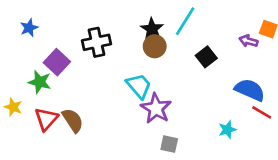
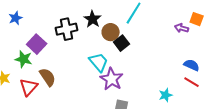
black star: (152, 29) -> (93, 19), moved
black square: (206, 57) -> (122, 43), moved
blue semicircle: (250, 90) -> (192, 65), moved, size x0.7
brown semicircle: (73, 120) -> (48, 77), moved

